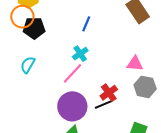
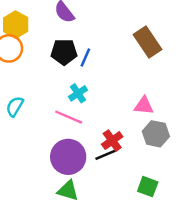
black pentagon: (34, 28) -> (64, 52), moved
pink line: (72, 73) -> (69, 117), turned 70

